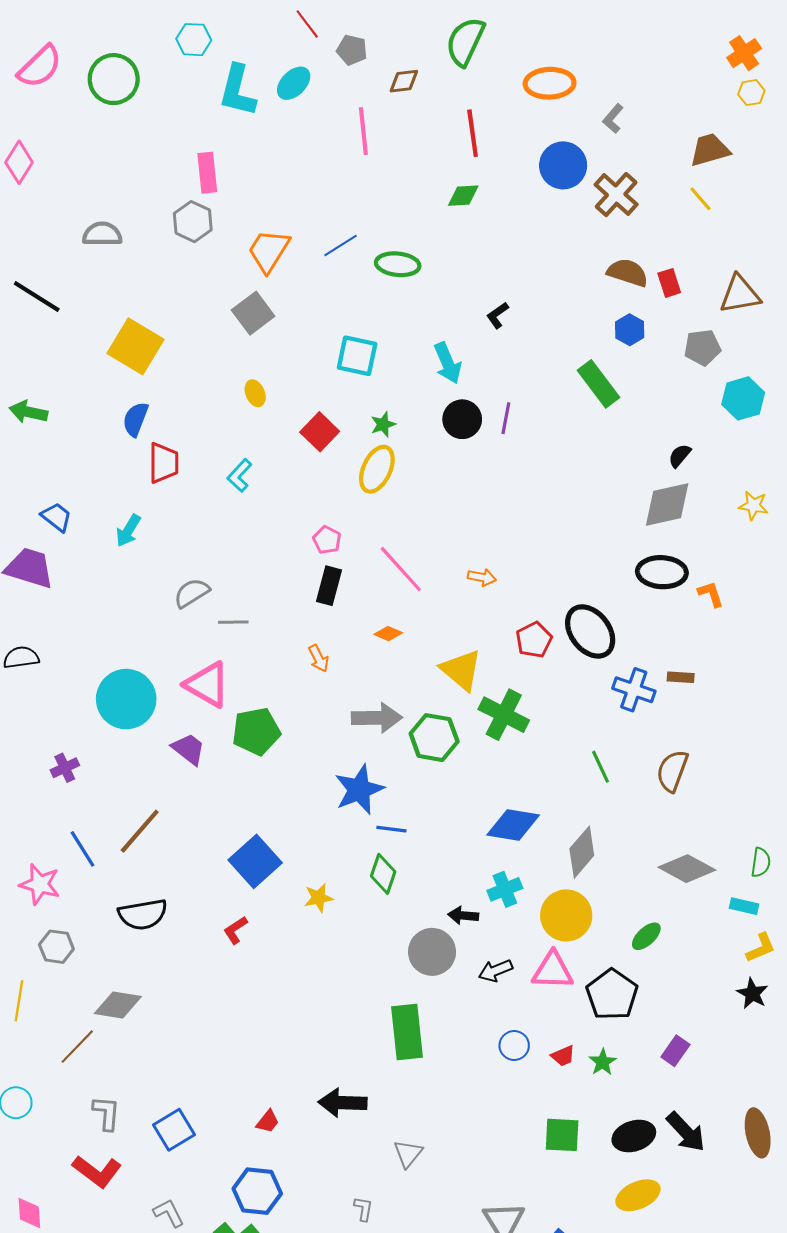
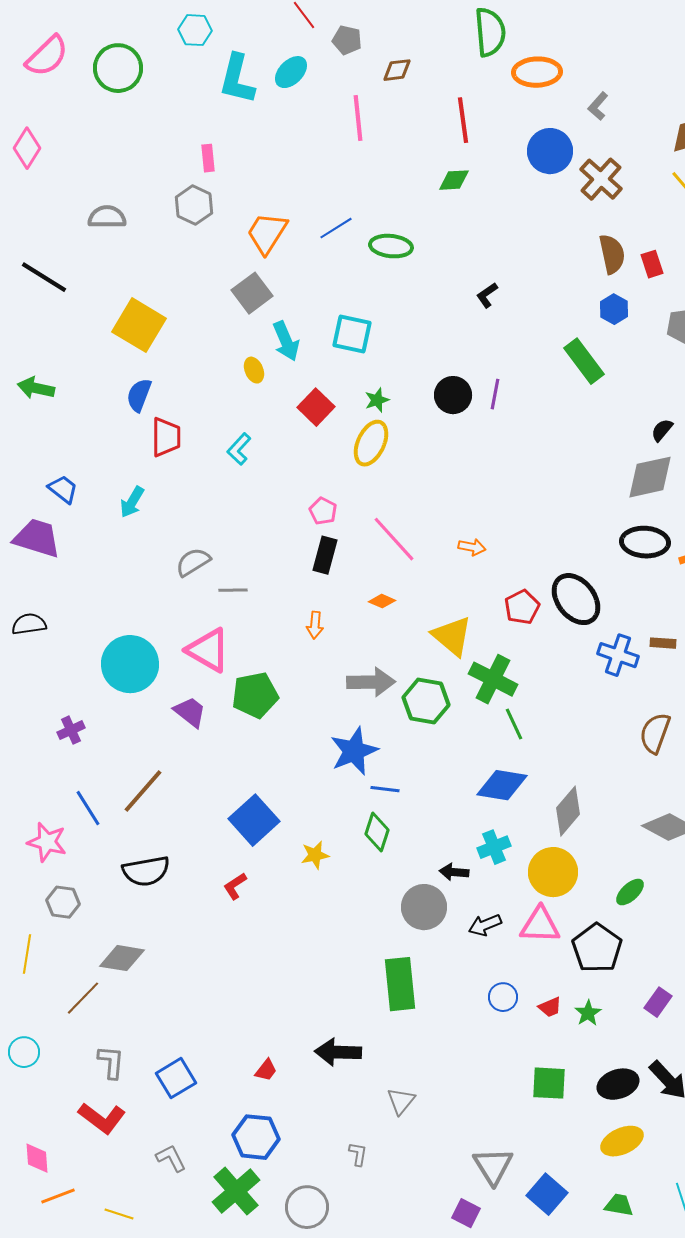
green semicircle: (465, 42) -> (490, 32), moved, turned 150
pink rectangle: (207, 173) -> (208, 158), size x0.7
brown semicircle: (628, 273) -> (612, 254), turned 60
cyan arrow: (448, 363) -> (286, 341), moved
orange arrow: (319, 659) -> (315, 625), turned 32
green line: (601, 767) -> (514, 724), moved

